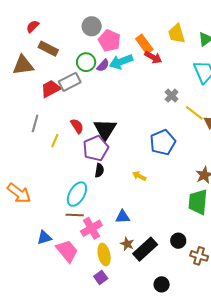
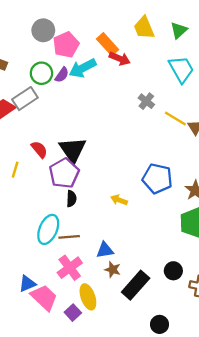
pink pentagon: (109, 41) -> (66, 45), turned 30
blue pentagon: (163, 142) -> (157, 178), moved, turned -30
brown line: (75, 215) -> (69, 237), moved
blue triangle: (44, 238) -> (27, 284), moved
brown star: (127, 244) -> (113, 270), moved
purple square: (101, 277) -> (73, 313), moved

